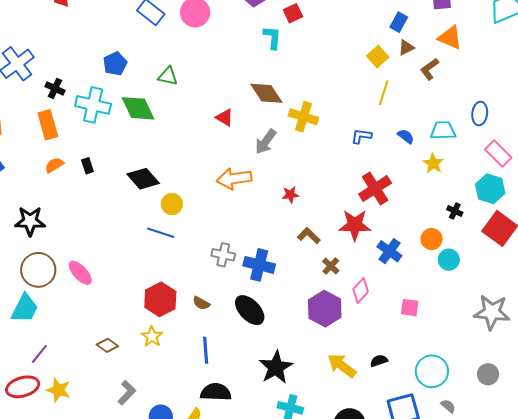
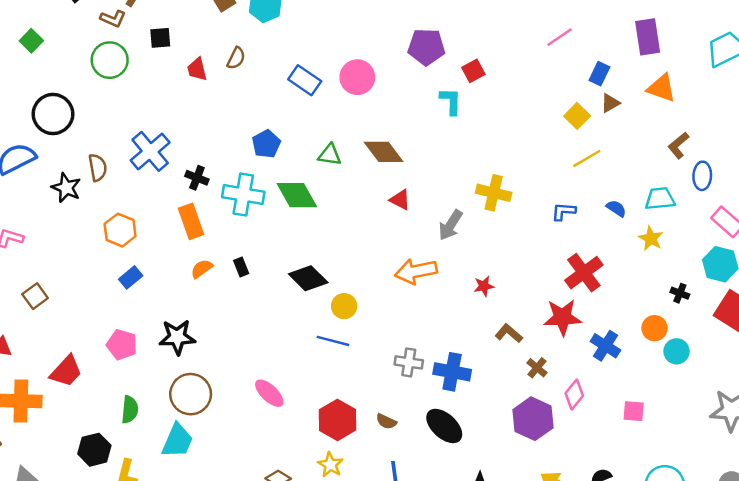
brown L-shape: (429, 69) -> (678, 145), moved
brown diamond: (266, 93) -> (384, 152), moved
yellow line: (384, 93) -> (587, 158), turned 45
pink ellipse: (80, 273) -> (269, 393), moved

